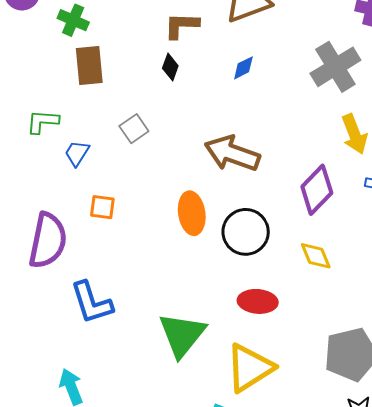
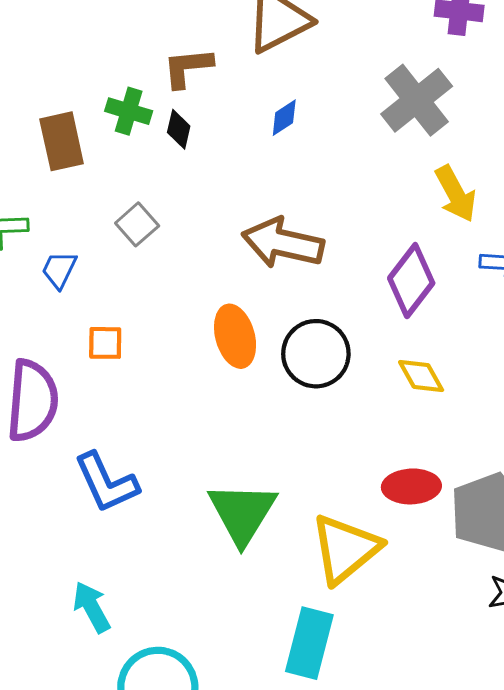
green cross: (73, 20) -> (129, 111), moved
red ellipse: (258, 301) -> (411, 486), moved

